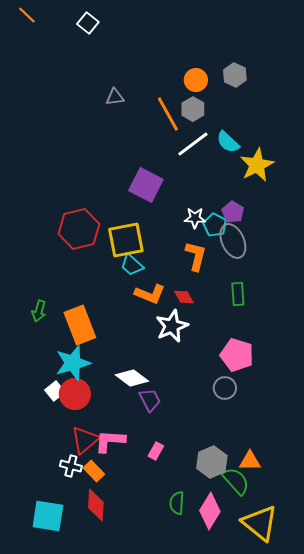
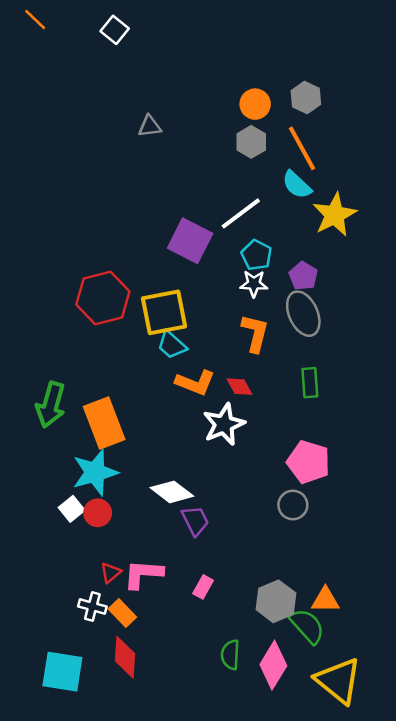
orange line: (168, 114) -> (302, 148), moved
white line: (193, 144) -> (241, 213), moved
cyan pentagon: (215, 225) -> (256, 255), moved
green arrow: (39, 311) -> (51, 405), size x1.6
red circle: (75, 394) -> (98, 513), size x0.7
red triangle: (85, 440) -> (111, 573), size x0.6

